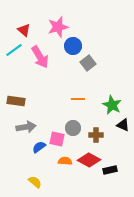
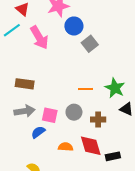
orange line: (78, 99) -> (86, 89), moved
brown rectangle: (16, 101) -> (25, 84), moved
pink square: (57, 139) -> (50, 115), moved
red diamond: (89, 160) -> (91, 146), turned 45

